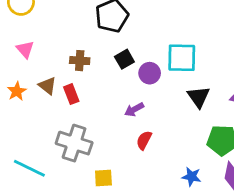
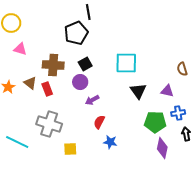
pink triangle: (25, 49) -> (20, 49), moved, turned -32
brown cross: (80, 61) -> (53, 65), size x1.5
purple circle: (150, 73) -> (80, 82), moved
blue star: (192, 177) -> (110, 142), moved

